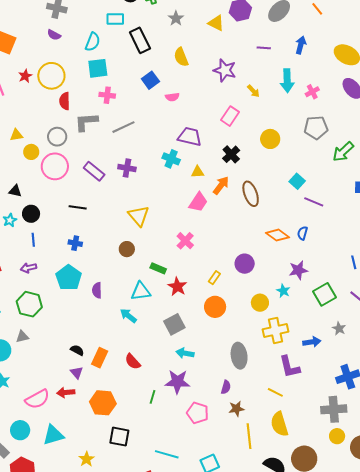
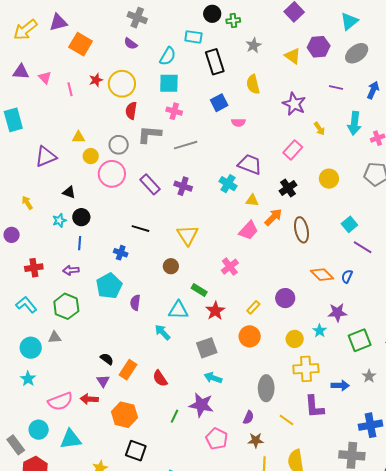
black line: (78, 207) -> (140, 229), moved
yellow line: (275, 392) -> (286, 420), moved

